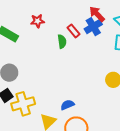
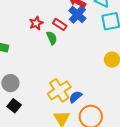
red star: (38, 21) -> (36, 23), moved
yellow cross: (23, 104) -> (59, 90), moved

